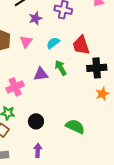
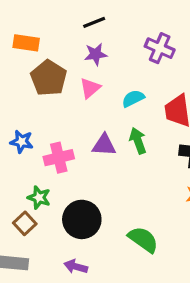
purple star: (35, 18) -> (96, 54), moved
black circle: (36, 121) -> (82, 219), size x1.5
purple arrow: (38, 150) -> (76, 267), turned -88

